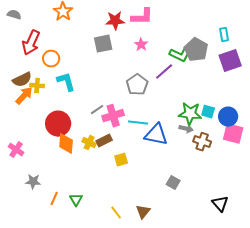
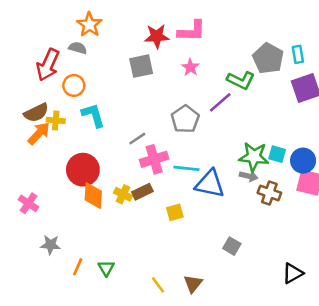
gray semicircle: (14, 15) -> (78, 48), moved
gray pentagon: (196, 50) -> (268, 58), moved
gray line: (97, 110) -> (137, 139), moved
yellow square: (121, 160) -> (175, 212), moved
black triangle: (220, 204) -> (293, 273), turned 42

